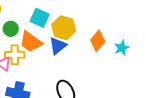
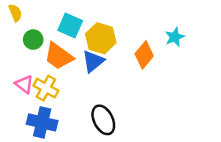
cyan star: (122, 48) -> (175, 37), moved
yellow cross: (15, 55) -> (46, 88), moved, turned 30

